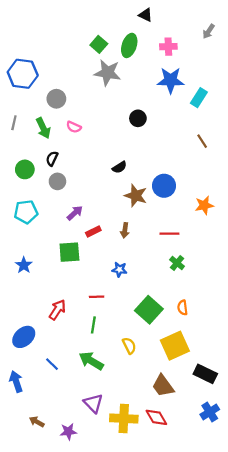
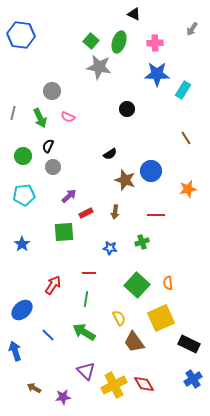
blue hexagon: (23, 74) -> (21, 35), moved
brown line: (202, 141) -> (186, 138), moved
green cross: (177, 263) -> (142, 242), moved, turned 32
brown trapezoid: (163, 386) -> (134, 342), moved
yellow cross: (124, 418) -> (114, 385), turned -30

